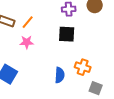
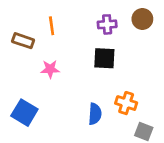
orange line: (28, 22) -> (52, 26), moved, turned -48

